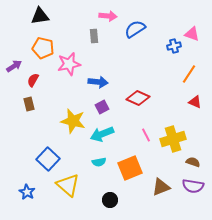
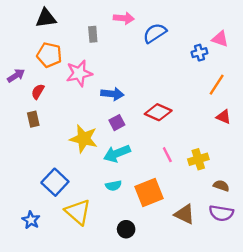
gray rectangle: (94, 36) -> (93, 34), moved
yellow cross: (173, 139) -> (198, 159), size x0.7
brown triangle: (161, 187) -> (185, 214), turned 48

